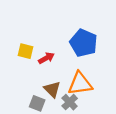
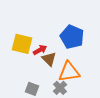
yellow square: (26, 51) -> (22, 44), size x1.5
brown triangle: (52, 89) -> (49, 59), moved

